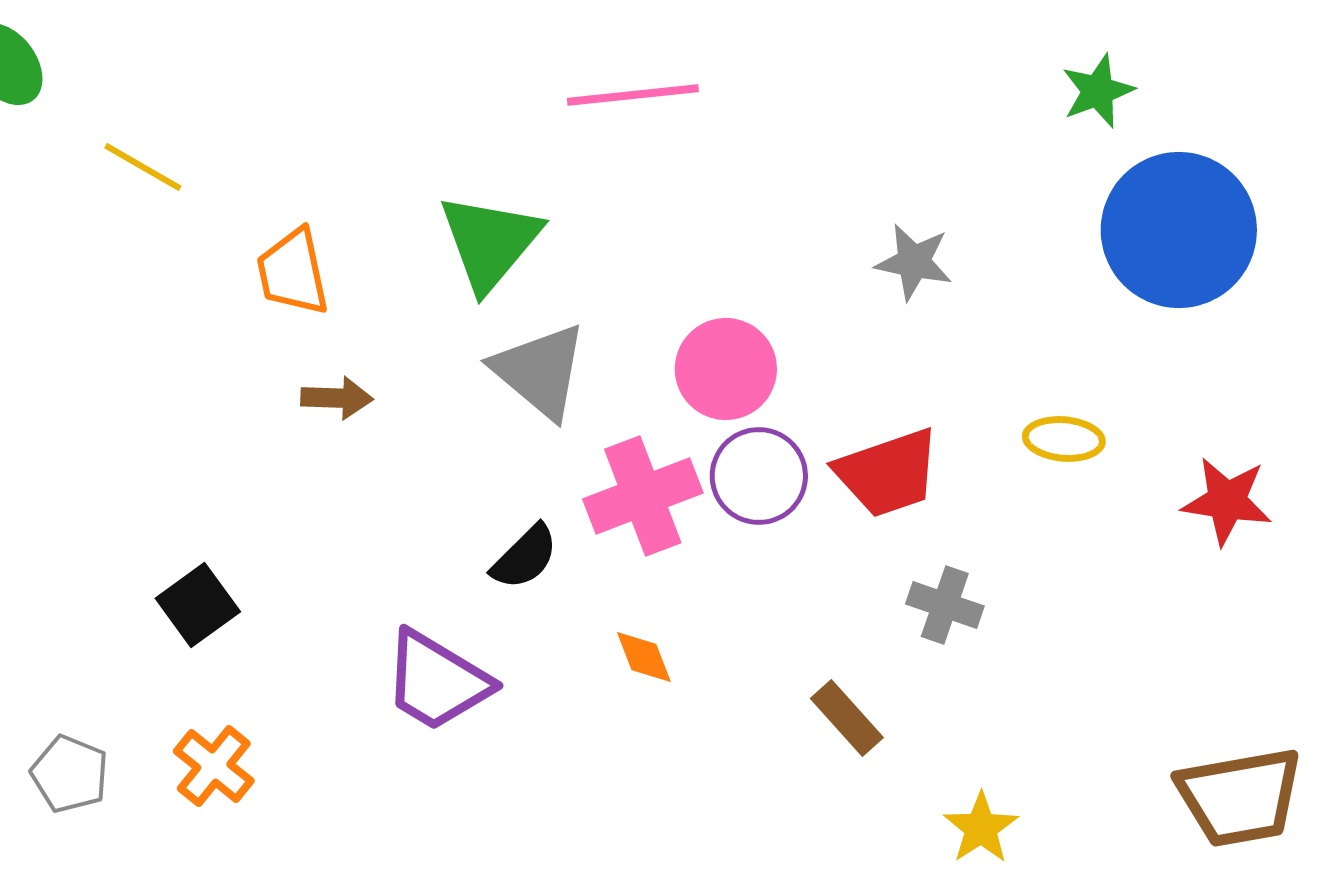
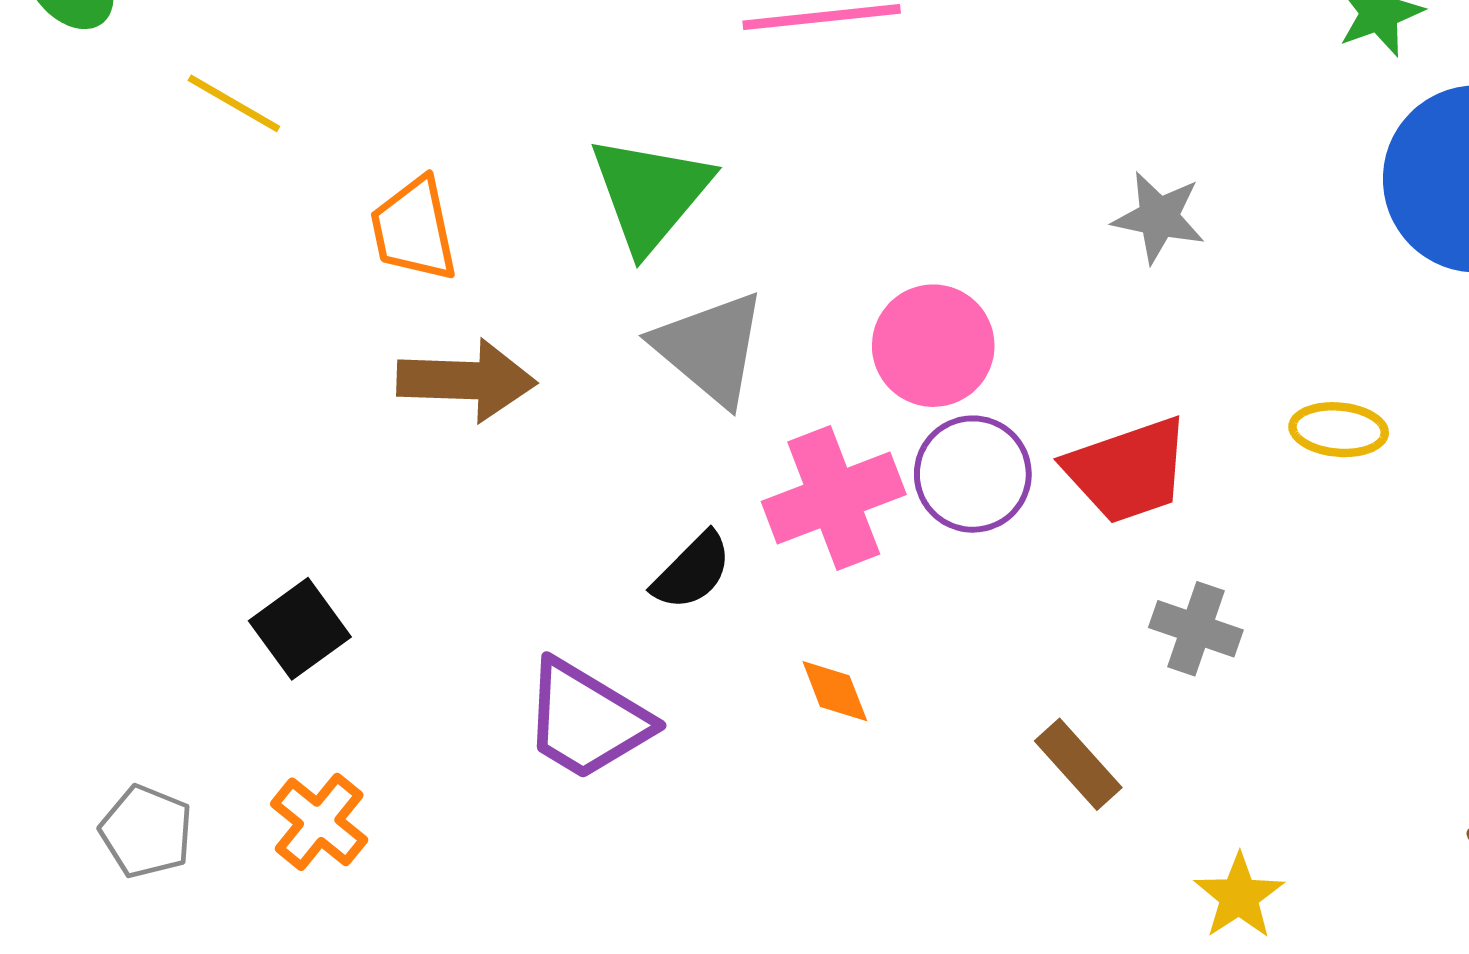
brown arrow: (337, 398) -> (467, 380), size x1.6

